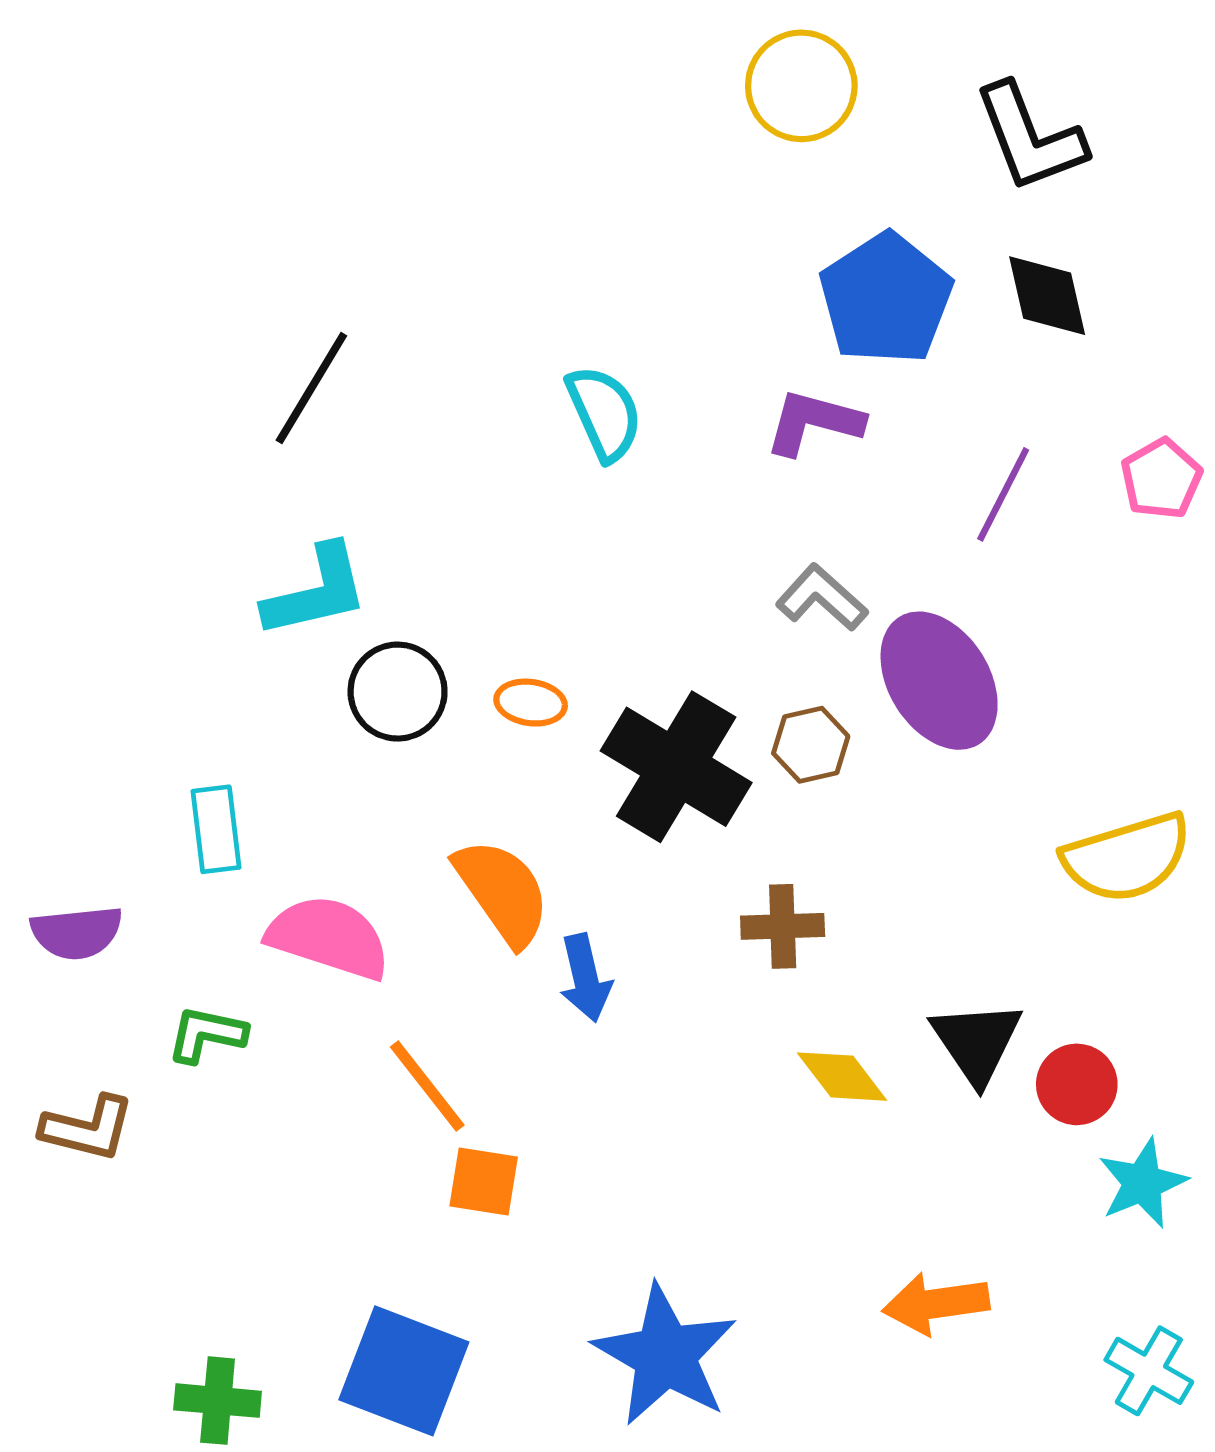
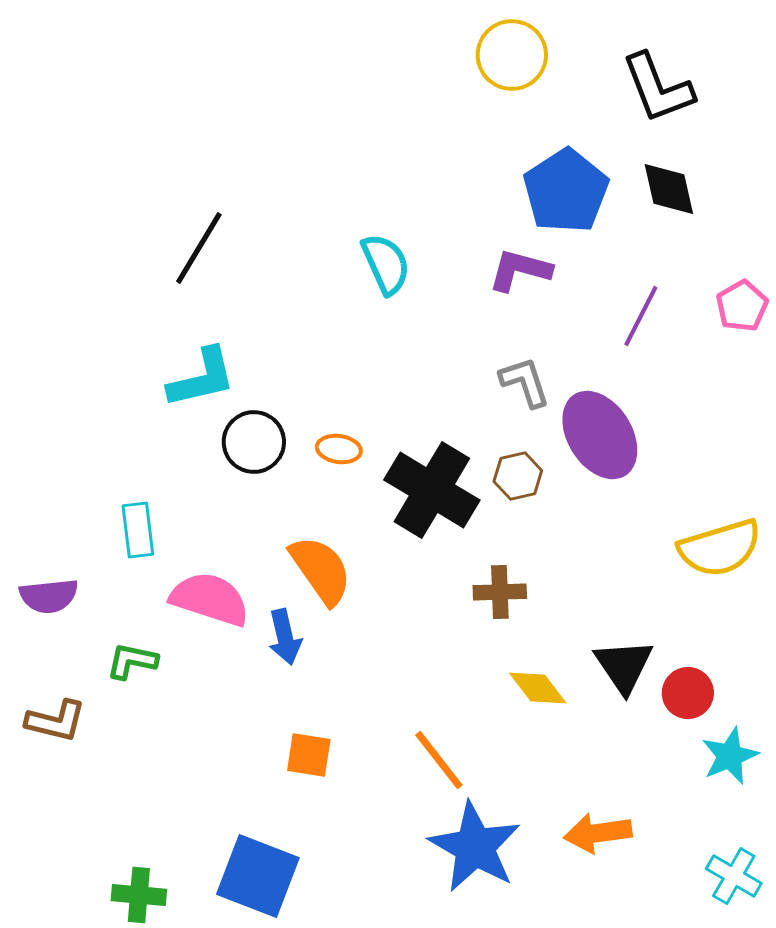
gray L-shape: (822, 598) -> (525, 382), turned 30
blue arrow: (585, 978) -> (285, 637), moved
orange line: (427, 1086) -> (439, 760), moved
blue star: (665, 1355) -> (475, 847), moved

